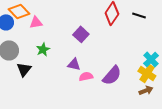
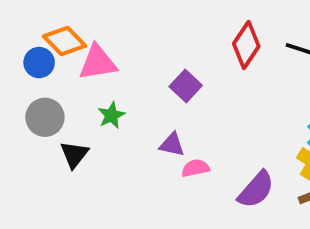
pink triangle: (36, 22) -> (98, 63), size x1.5
purple semicircle: (112, 75) -> (256, 190), moved

